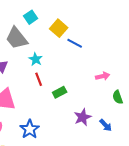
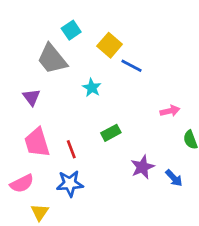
cyan star: (36, 59) -> (92, 88), moved
red line: (39, 79) -> (71, 149), moved
blue star: (30, 129) -> (70, 184), turned 30

